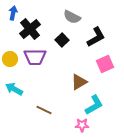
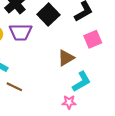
black square: (62, 40) -> (48, 15), size x1.5
brown line: (44, 110) -> (14, 87), moved

